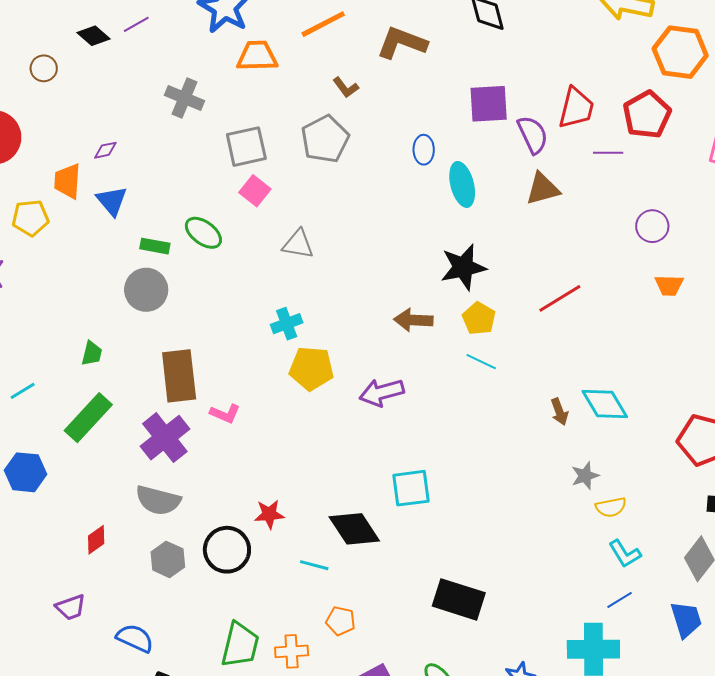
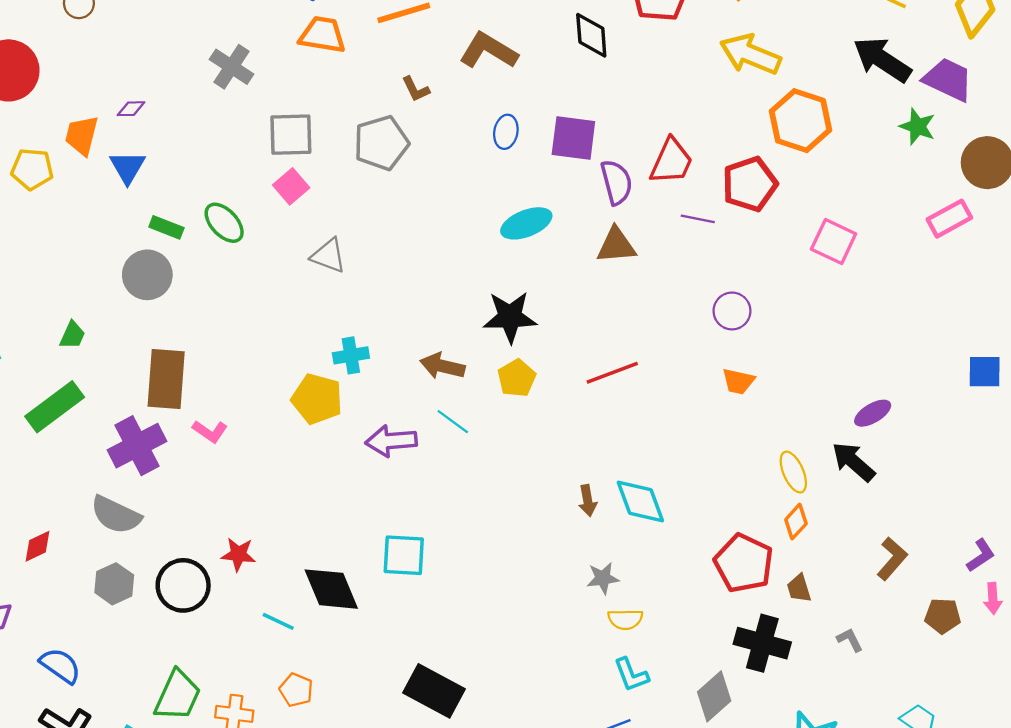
blue ellipse: (424, 150) -> (506, 132), moved
cyan ellipse: (462, 184) -> (526, 223), turned 72
cyan cross: (287, 324) -> (351, 355), moved
cyan line: (481, 362) -> (453, 422), moved

